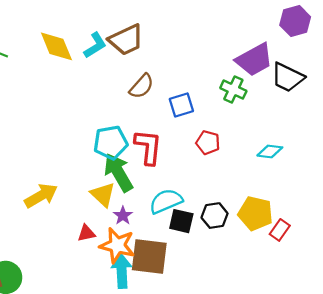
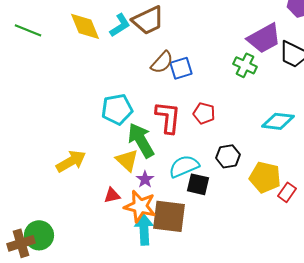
blue square: (181, 105) -> (181, 68), moved
cyan pentagon: (111, 143) -> (117, 109), moved
red pentagon: (208, 143) -> (204, 113), moved
cyan diamond: (270, 151) -> (278, 121), size x1.4
black hexagon: (215, 216) -> (228, 156), moved

